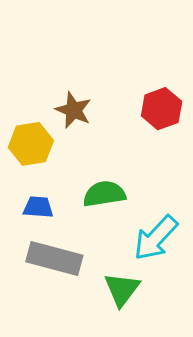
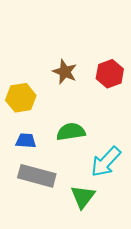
brown star: (73, 110) -> (65, 72), moved

